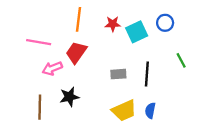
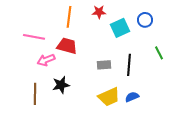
red star: (113, 24) -> (99, 12), moved
red trapezoid: (76, 52) -> (67, 46), turned 70
blue semicircle: (150, 111) -> (132, 97), turned 56

